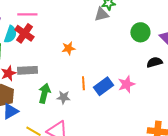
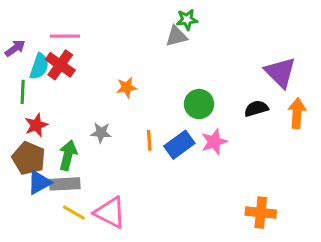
green circle: (140, 32) -> (199, 104), moved
gray rectangle: (27, 70) -> (65, 184), moved
green arrow: (44, 93) -> (68, 155), moved
gray star: (63, 97) -> (101, 133), moved

